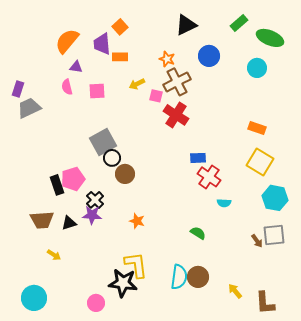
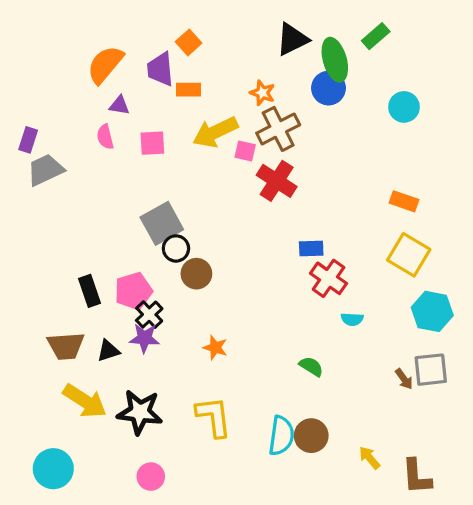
green ellipse: (270, 38) -> (335, 60), moved, turned 52
yellow arrow: (137, 84) -> (215, 132), size x1.8
pink pentagon: (73, 179) -> (133, 291), moved
yellow arrow: (54, 255) -> (85, 401), size x2.0
black star: (123, 283) -> (140, 412), moved

